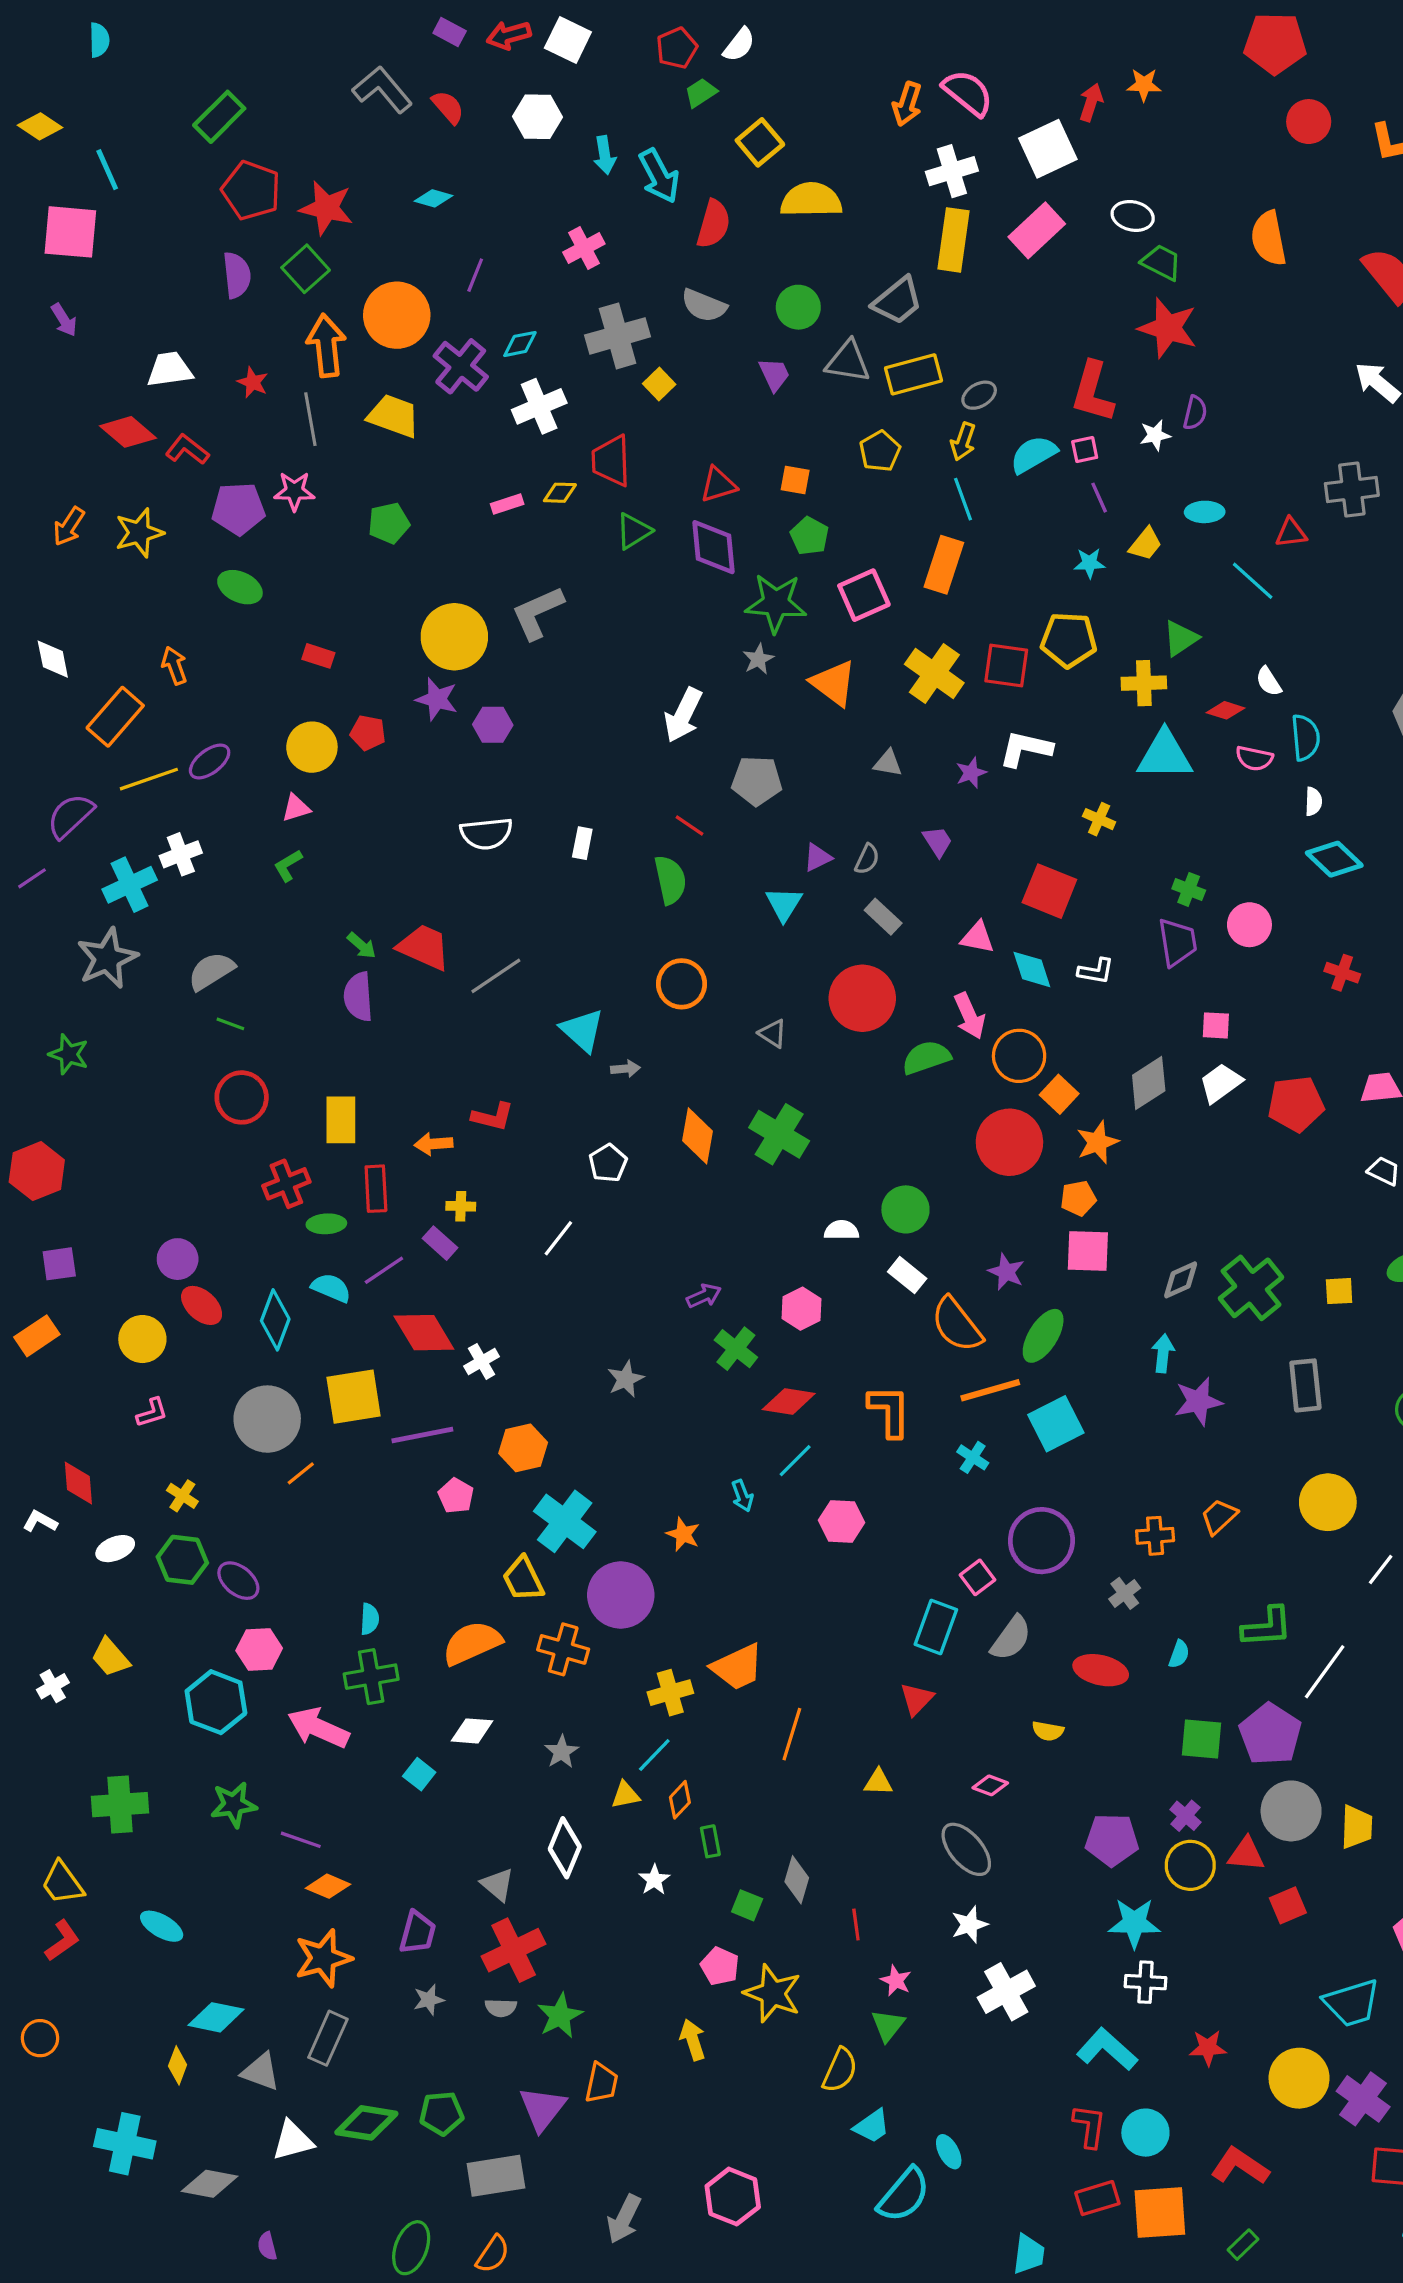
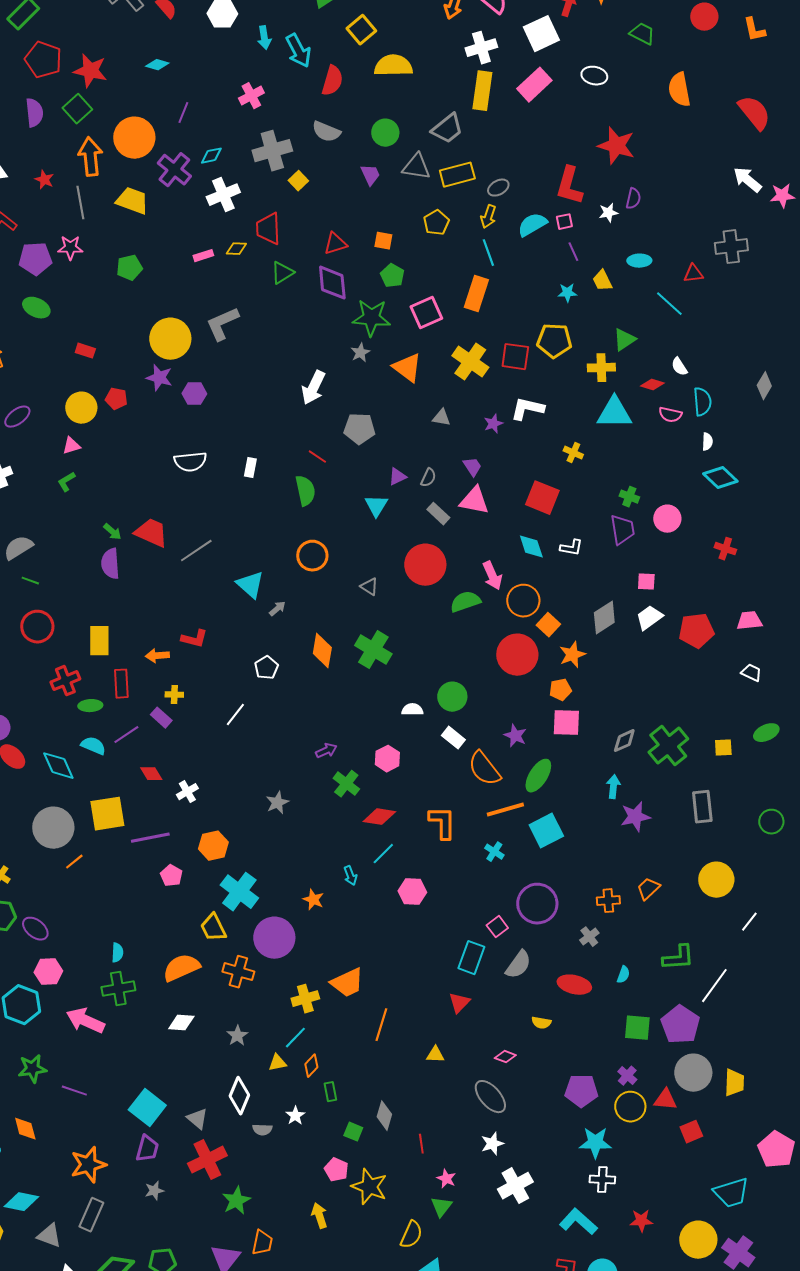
green trapezoid: (1161, 262) -> (642, 34), moved
yellow trapezoid: (1145, 544) -> (602, 281), turned 115
pink triangle: (977, 937) -> (474, 501), moved, size x1.4
gray arrow: (626, 1069) -> (277, 609), turned -36
cyan diamond: (275, 1320) -> (58, 766), turned -45
red diamond: (424, 1333) -> (151, 774), size x0.6
cyan square: (419, 1774) -> (147, 1108), moved, size x1.8
orange diamond: (328, 1886) -> (25, 1129), moved, turned 52
gray semicircle: (501, 2008) -> (262, 1130), moved

